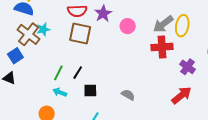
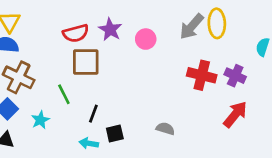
cyan star: (43, 29) -> (40, 120), moved
red cross: (162, 47) -> (202, 75), moved, turned 30
green line: (58, 73) -> (64, 94), moved, turned -42
cyan arrow: (60, 92) -> (89, 143), moved

